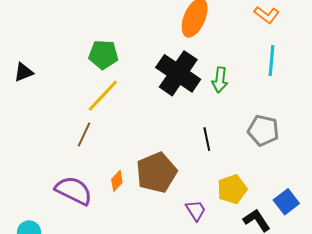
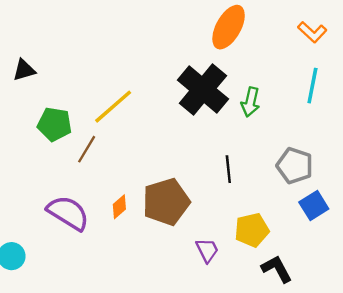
green pentagon: (103, 55) -> (55, 124), moved
blue square: (286, 202) -> (314, 206), moved

